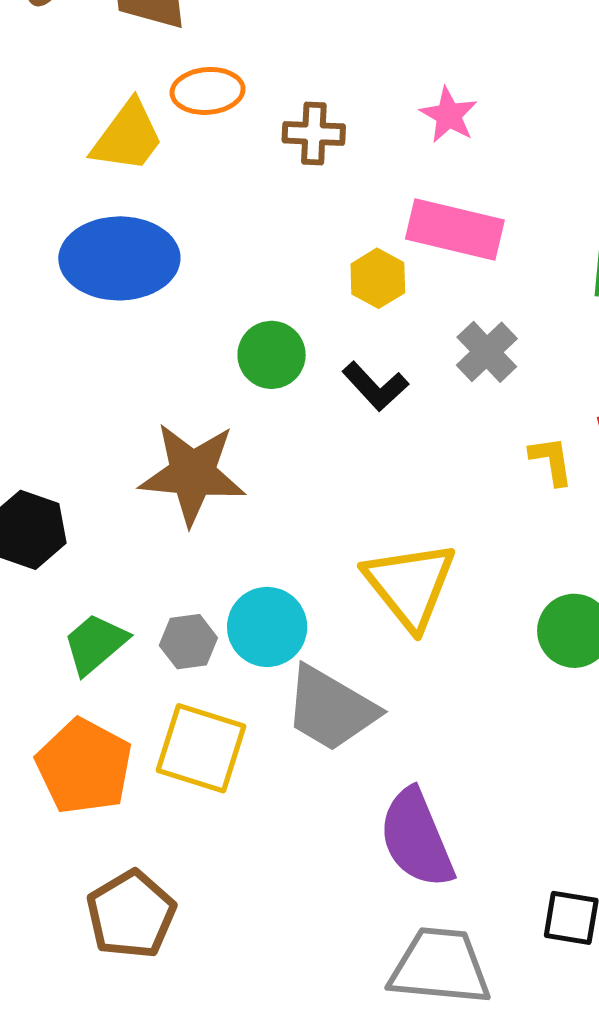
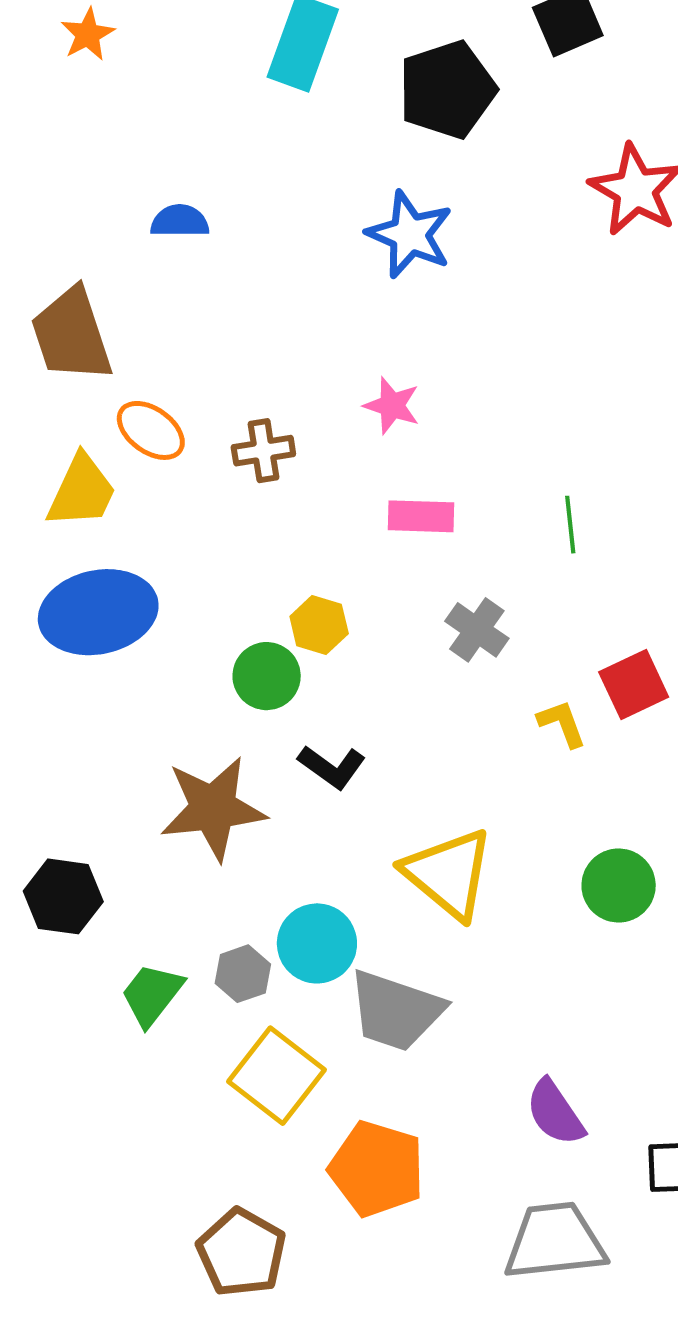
orange ellipse: (208, 91) -> (151, 430), turned 52
pink rectangle: (455, 229) -> (421, 516), size x0.7
yellow hexagon: (378, 278) -> (319, 625), moved
black L-shape: (375, 386) -> (332, 767), moved
yellow square: (201, 748) -> (277, 1076), turned 32
orange pentagon: (84, 766) -> (377, 1169), moved
purple semicircle: (416, 838) -> (555, 1113), moved, size x0.7

